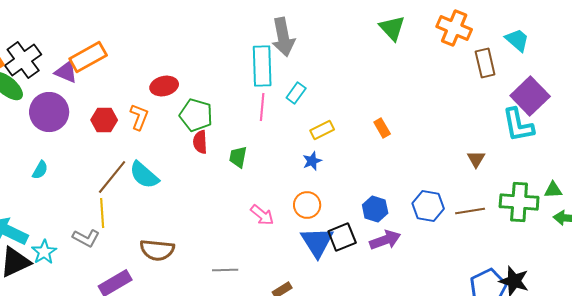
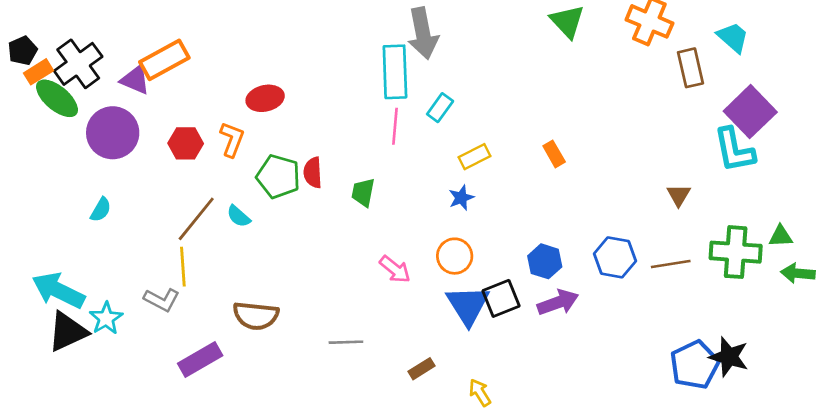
green pentagon: (196, 115) -> (278, 177), moved
cyan semicircle: (144, 175) -> (239, 216), size x0.6

